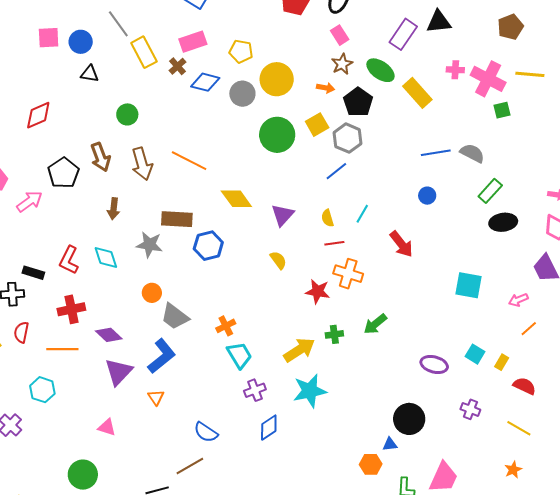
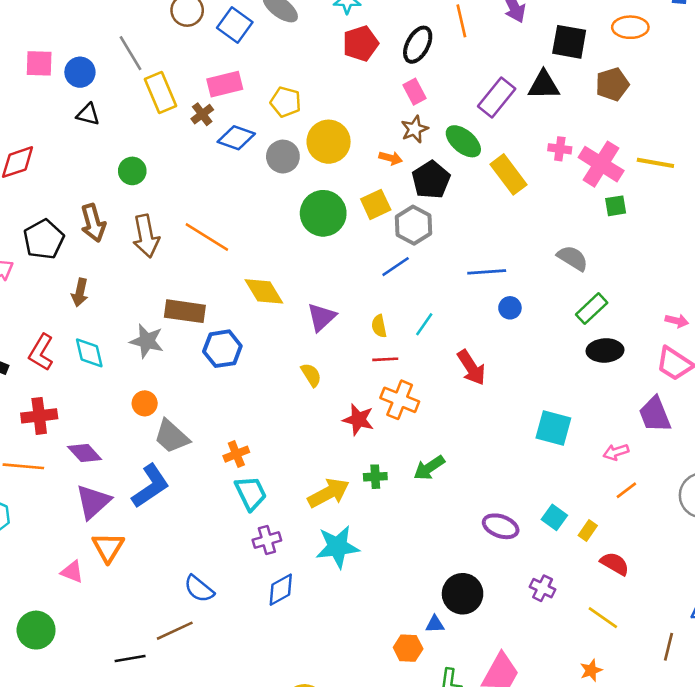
brown pentagon: (510, 27) -> (612, 84), moved
blue line: (436, 153) -> (487, 272), moved
brown arrow: (114, 209) -> (80, 293), moved
orange triangle: (156, 397) -> (108, 547), moved, size x1.5

